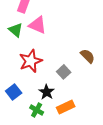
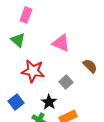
pink triangle: (38, 25) -> (61, 43), moved
red star: (31, 61) -> (33, 71), turned 30

